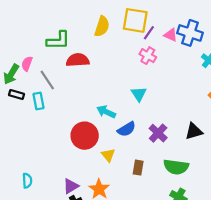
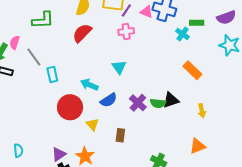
pink cross: (148, 56) -> (126, 32), turned -35
red semicircle: (78, 60) -> (82, 33), moved, turned -40
cyan rectangle: (38, 101) -> (52, 75), moved
green semicircle: (176, 167) -> (158, 103), moved, size x0.7

